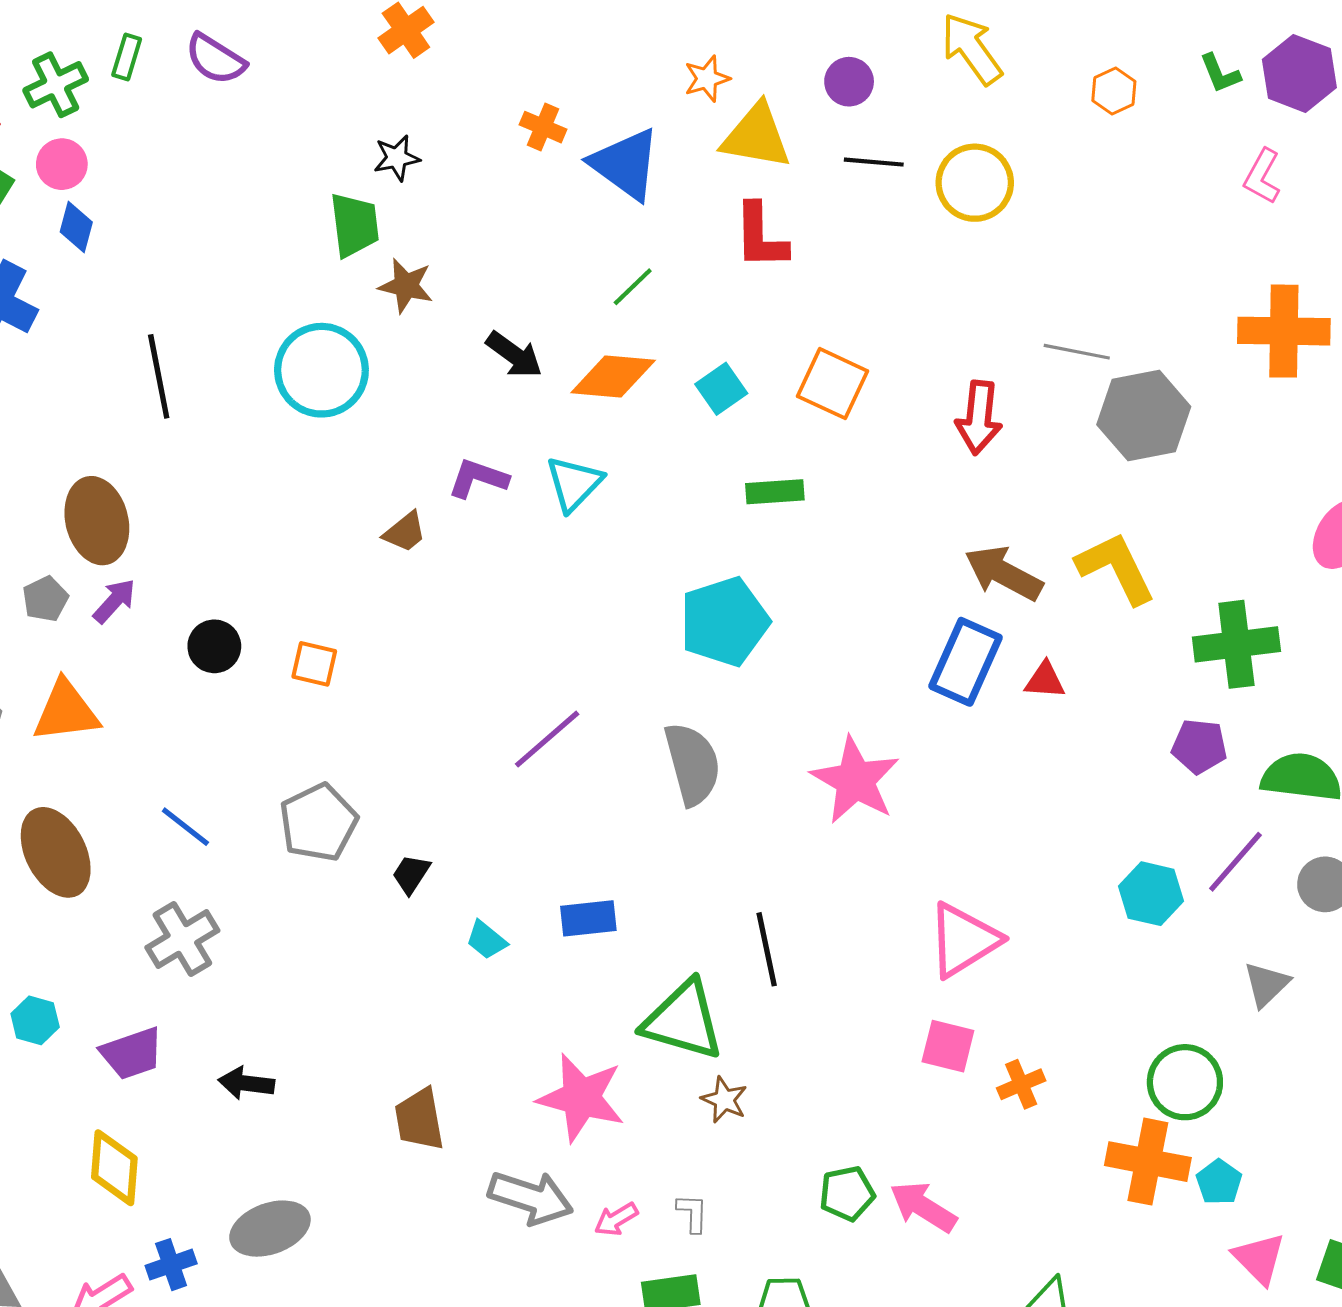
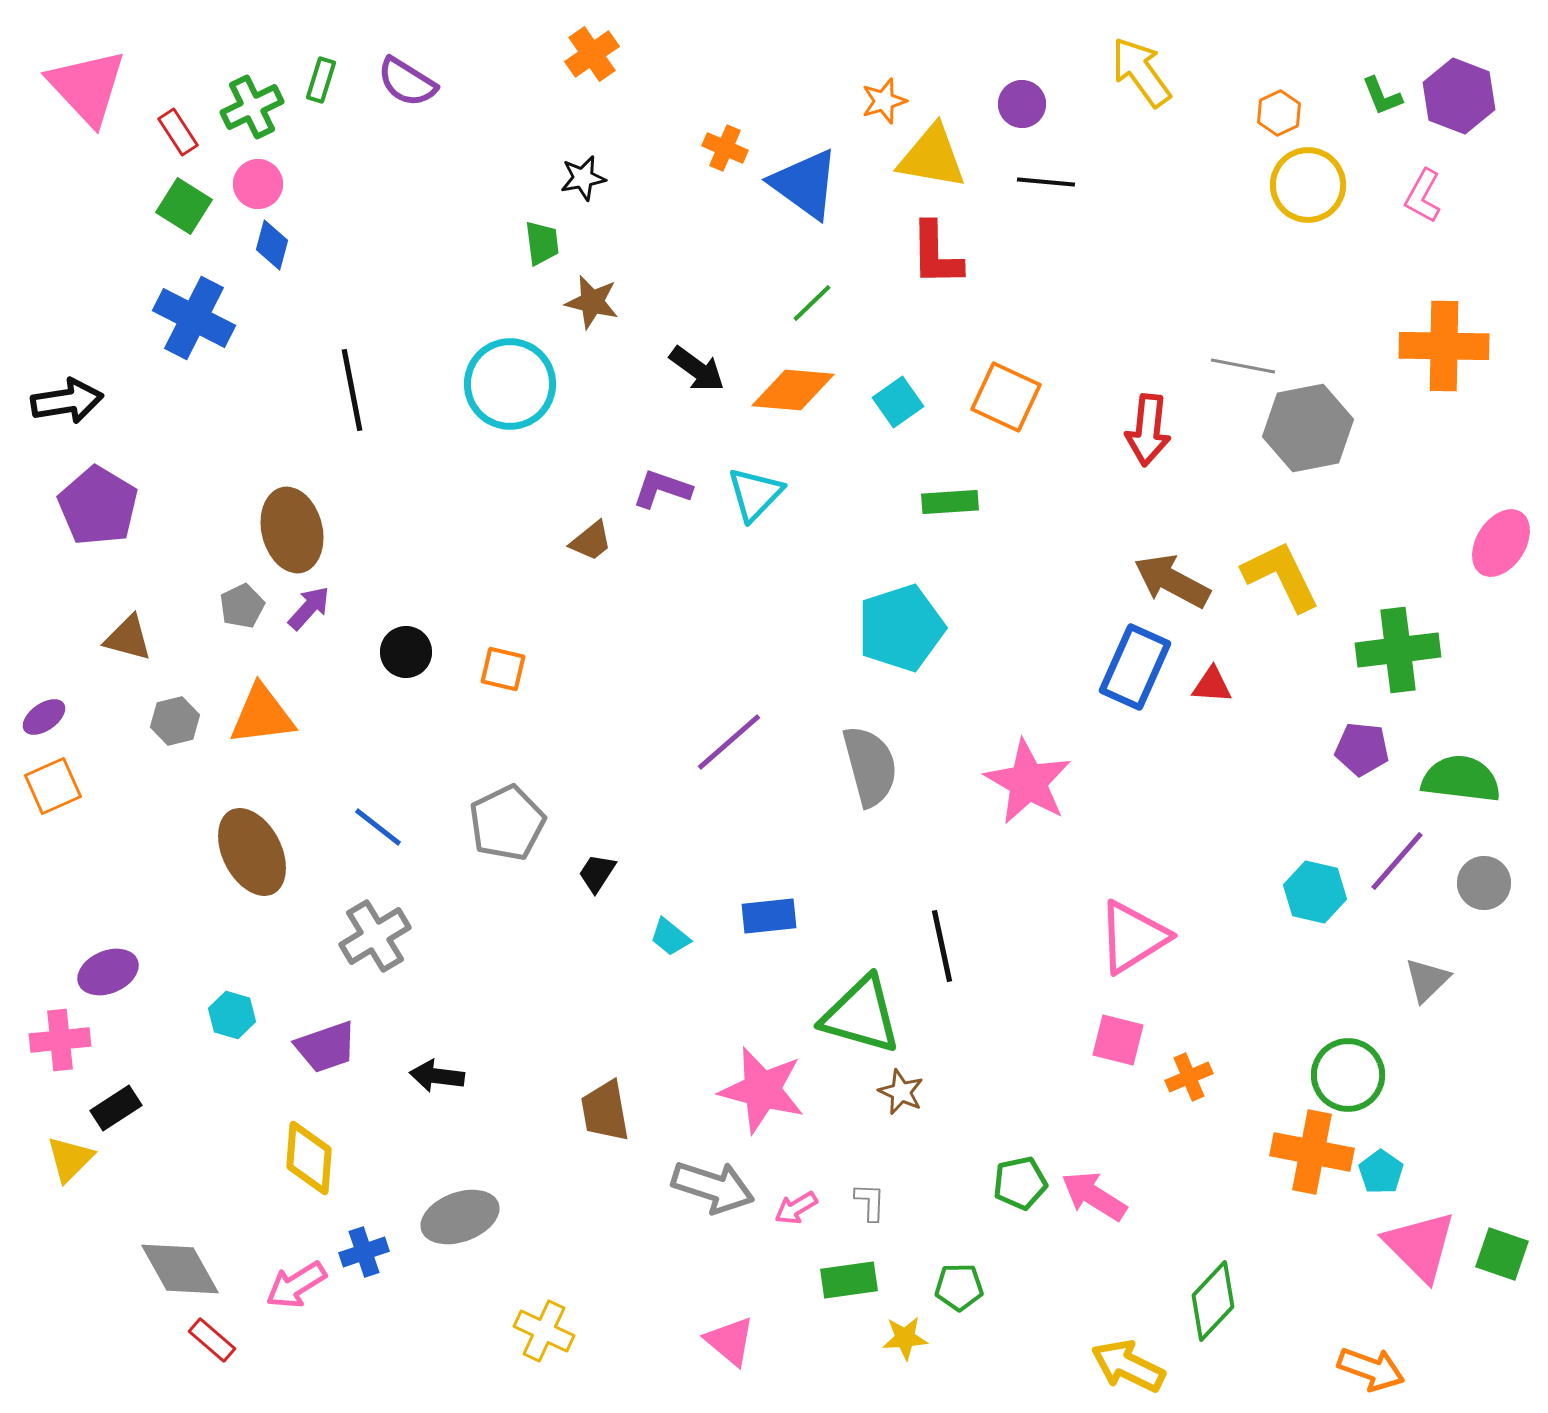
yellow circle: (975, 183) -> (1308, 185), moved
green trapezoid: (354, 225) -> (542, 243), size x0.7
pink triangle: (1259, 1258) -> (1420, 1246), size x1.4

